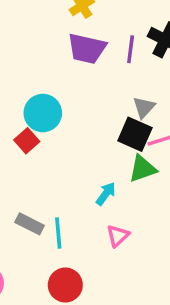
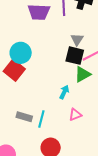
red square: (27, 141) -> (14, 70), size x1.5
cyan line: (58, 233) -> (41, 119), turned 30
pink triangle: (118, 236) -> (75, 115), turned 32

